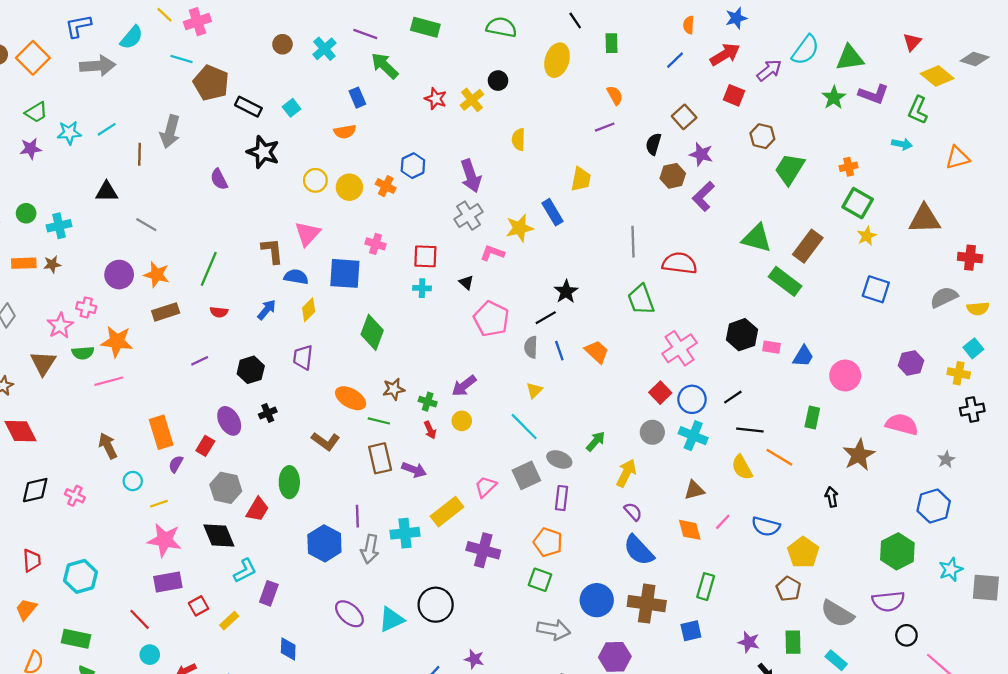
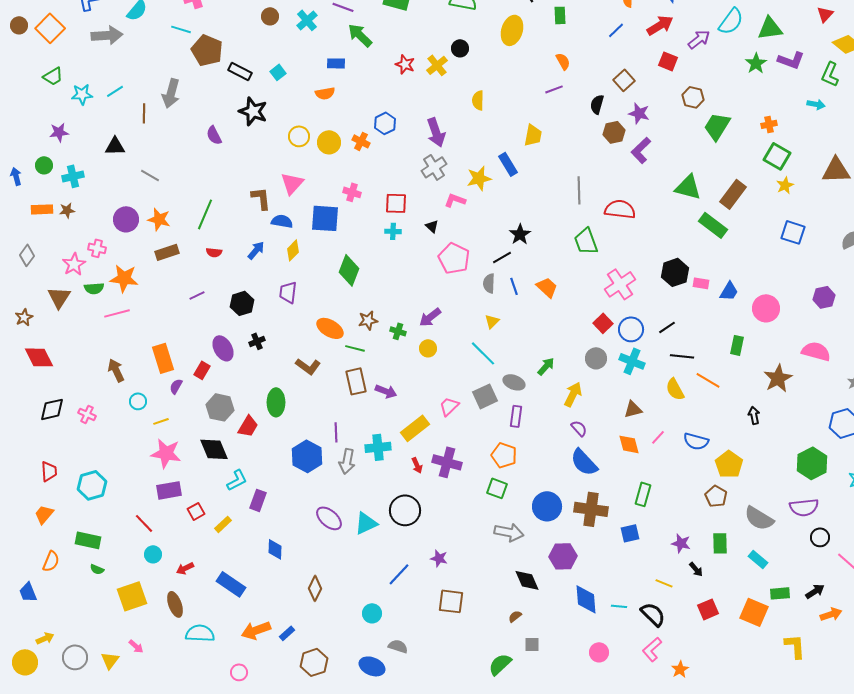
blue rectangle: (357, 98) -> (336, 63), turned -66
purple star: (31, 149) -> (59, 132), moved
red arrow: (430, 430) -> (417, 465), moved

